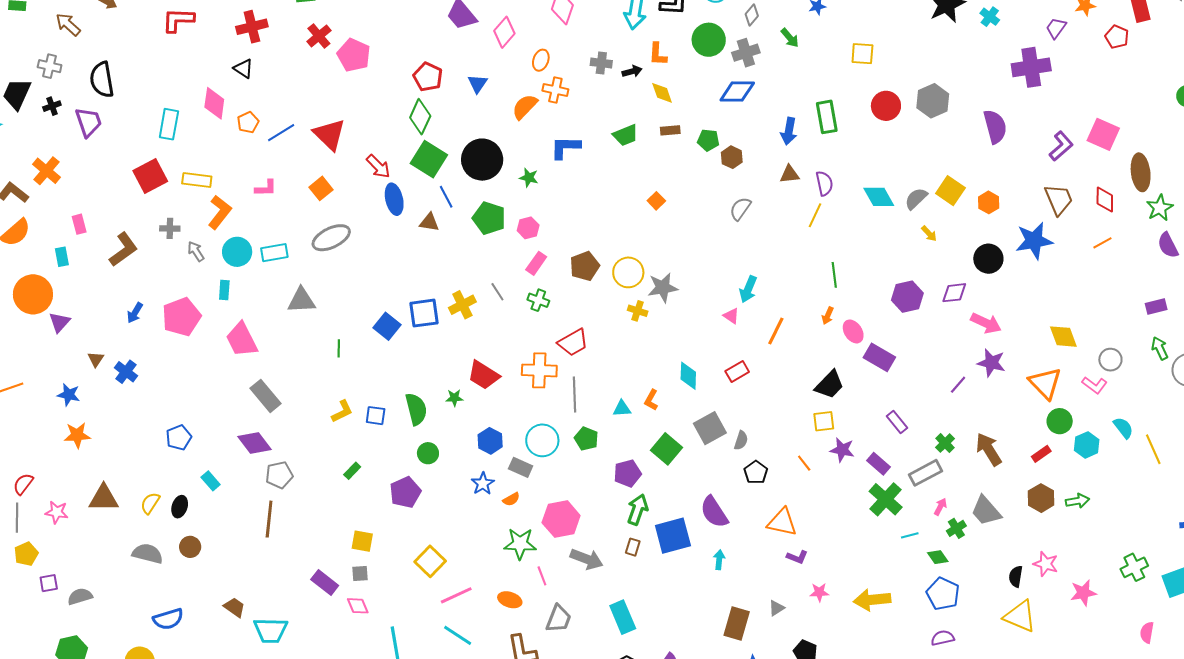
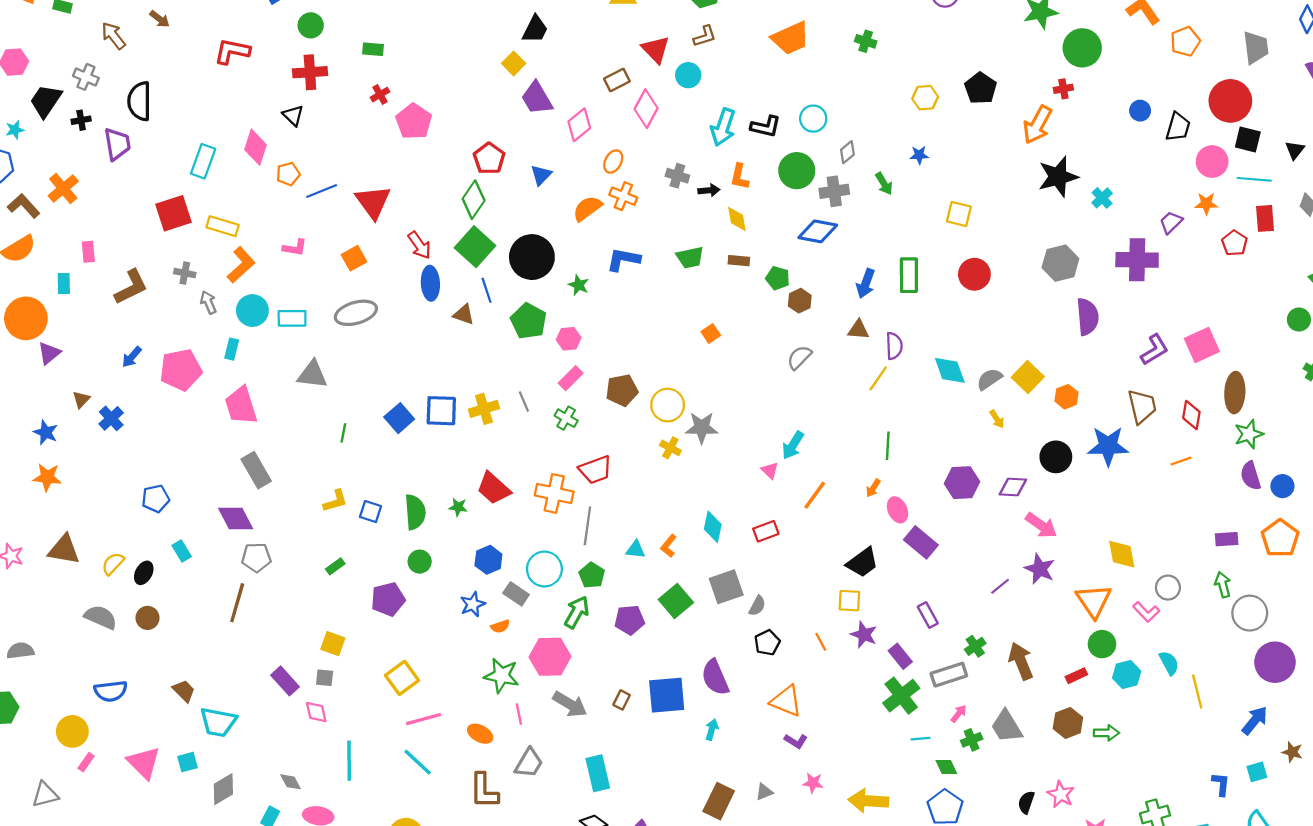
red cross: (319, 36) -> (380, 95), size x0.7
gray hexagon: (933, 101) -> (1060, 263), moved
pink square: (1103, 134) -> (1202, 345), turned 32
green arrow: (638, 510) -> (577, 612), moved

